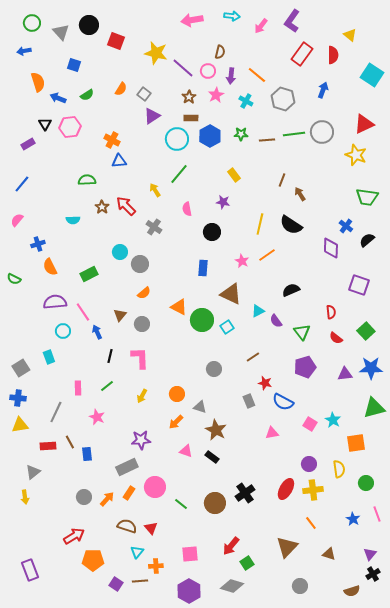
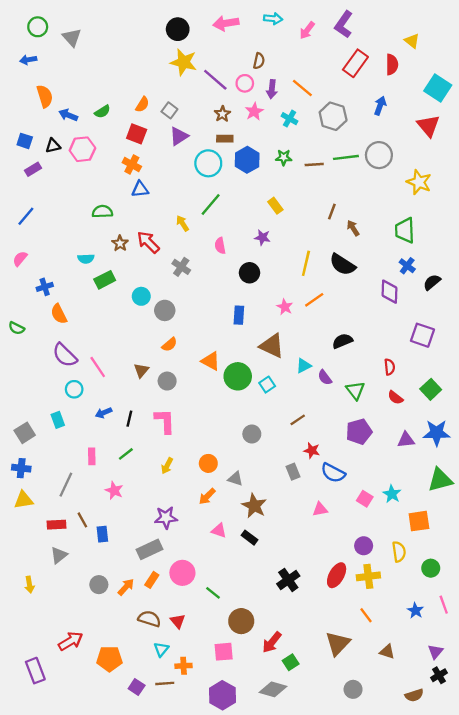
black circle: (89, 25) -> (178, 29), moved
red square: (116, 41) -> (137, 134), moved
blue square: (74, 65) -> (25, 141), moved
black triangle: (45, 124) -> (53, 146), turned 48
red triangle: (364, 124) -> (428, 126), moved, turned -45
green trapezoid: (367, 197) -> (405, 230), moved, turned 80
green rectangle: (89, 274) -> (105, 280), moved
purple semicircle: (55, 302) -> (65, 355), turned -130
blue arrow: (97, 332) -> (104, 413), moved, turned -88
gray triangle: (33, 472) -> (59, 555), moved
brown circle: (215, 503) -> (241, 621), moved
red arrow: (74, 536) -> (71, 641), moved

